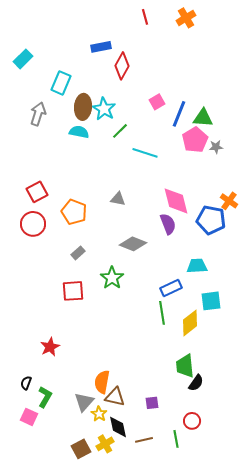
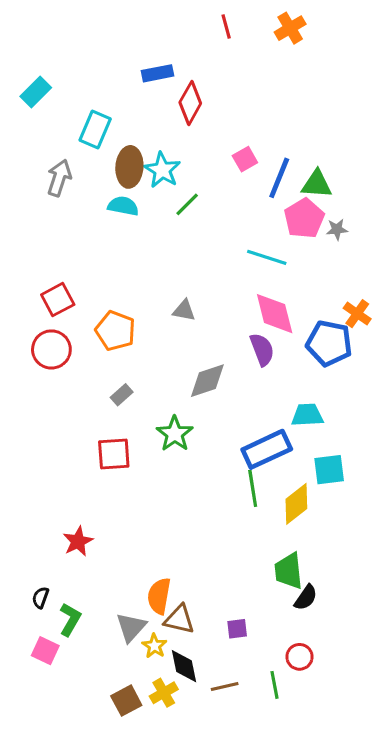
cyan line: (145, 153) -> (267, 257), moved
gray diamond: (133, 244) -> (207, 381), turned -40
blue rectangle: (171, 288) -> (267, 449), size x1.4

